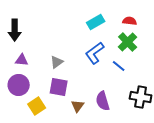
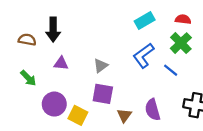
purple circle: (19, 85) -> (54, 104), moved
yellow square: (37, 106) -> (78, 115), turned -30

